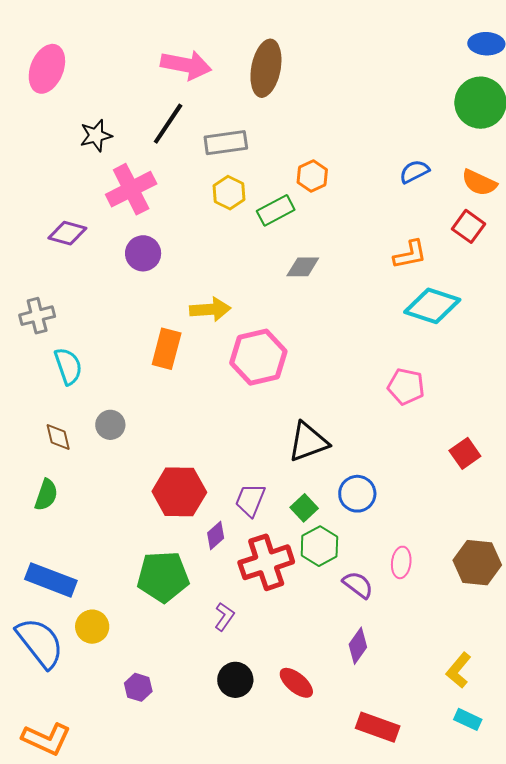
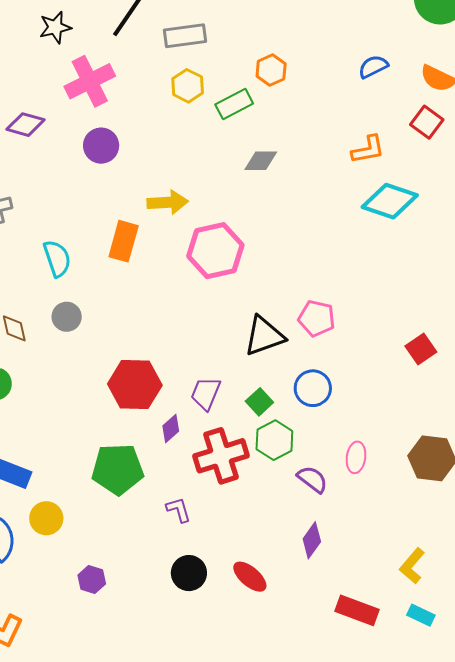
cyan semicircle: (68, 366) -> (57, 258), moved
pink pentagon: (406, 386) -> (317, 318), moved
purple L-shape: (224, 617) -> (179, 510), turned -52
red rectangle: (378, 727) -> (357, 610), moved

